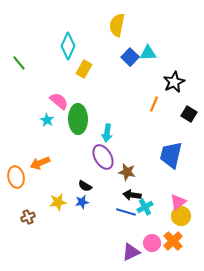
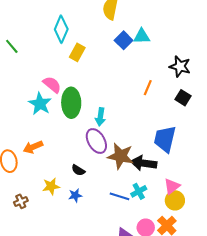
black star: (174, 82) -> (180, 66), moved, turned -30
cyan star: (47, 120) -> (40, 104), size x1.6
brown star: (127, 172) -> (121, 156), size x1.5
black arrow: (132, 195) -> (144, 163), moved, size x1.4
blue star: (82, 202) -> (75, 195), moved

